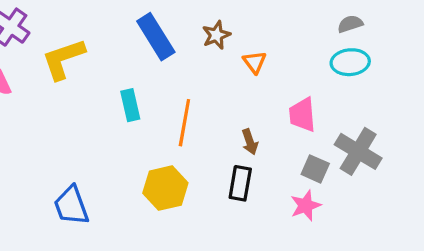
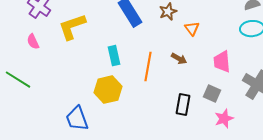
brown arrow: (250, 142) -> (179, 59), moved, turned -42
gray square: (315, 169) -> (212, 94), moved
yellow hexagon: (165, 188) -> (108, 90), moved

